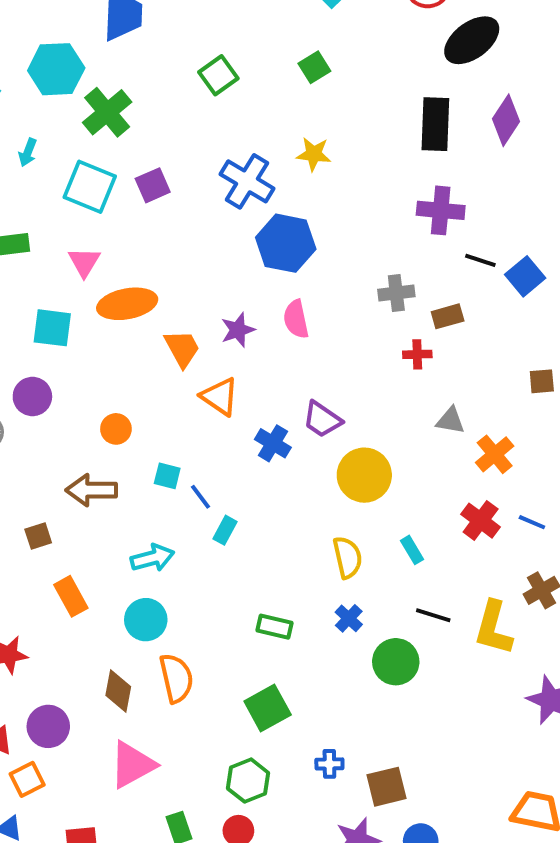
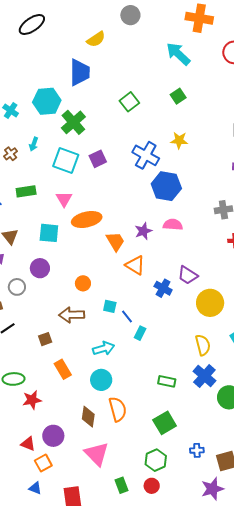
pink semicircle: (296, 319) -> (173, 225), turned 108
blue cross: (349, 618) -> (204, 376), size x1.6
pink triangle: (132, 765) -> (97, 454), turned -44

